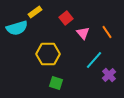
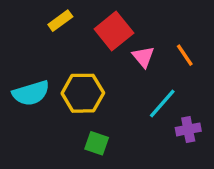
red square: (66, 18) -> (114, 31), size x1.5
cyan semicircle: (17, 28) -> (31, 93), moved
purple cross: (109, 75) -> (188, 129), turned 32

